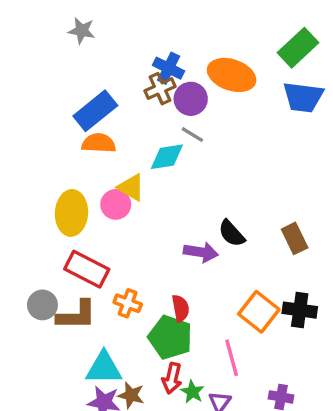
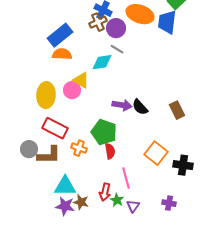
blue trapezoid: (303, 97) -> (167, 22), moved, turned 90
purple arrow: (201, 252) -> (122, 105), moved
black cross: (300, 310) -> (183, 165), moved
green pentagon: (170, 337) -> (104, 132), moved
pink line: (232, 358) -> (126, 178), moved

